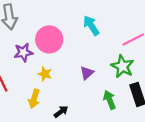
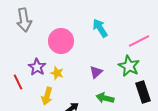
purple star: (23, 52) -> (37, 67), moved, turned -30
green arrow: (109, 100) -> (105, 98), moved, turned -54

